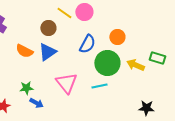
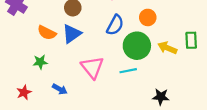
green rectangle: (157, 58) -> (191, 40), turned 70
green star: (26, 88) -> (40, 62), moved
black star: (146, 108) -> (161, 97), moved

